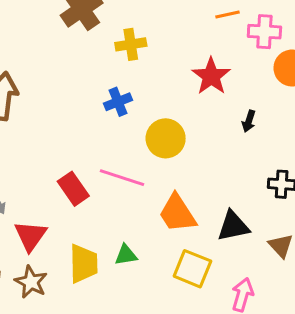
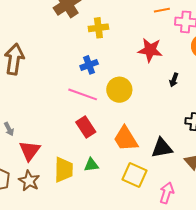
red star: (211, 76) -> (150, 50), turned -30
pink line: (122, 178) -> (83, 94), moved
red rectangle: (73, 189) -> (86, 127), moved

